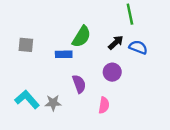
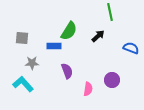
blue semicircle: (138, 47) -> (131, 48), moved
purple circle: (112, 72) -> (112, 80), moved
gray star: (53, 103) -> (32, 63), moved

